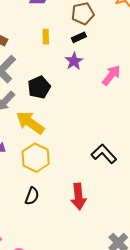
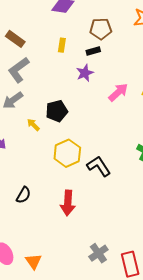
black pentagon: (39, 87) -> (57, 111), moved
yellow arrow: (30, 123) -> (33, 125), size x0.5
yellow hexagon: (36, 158) -> (67, 153), moved

